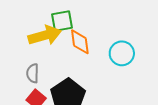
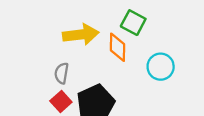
green square: (62, 21) -> (133, 23), moved, turned 30

